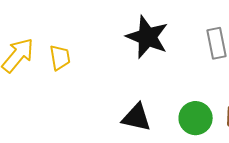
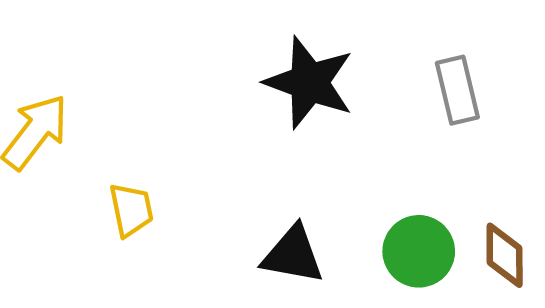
yellow trapezoid: (60, 57) -> (131, 210), moved

